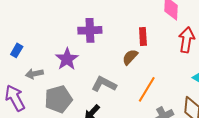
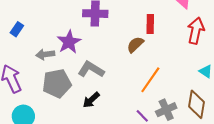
gray arrow: (34, 74) -> (45, 54), moved
gray L-shape: (104, 84) -> (91, 69), moved

